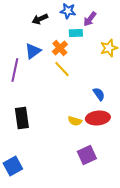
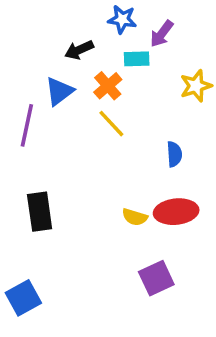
black arrow: (40, 19) -> (79, 50), moved
blue semicircle: (99, 94) -> (174, 154), moved, turned 32

